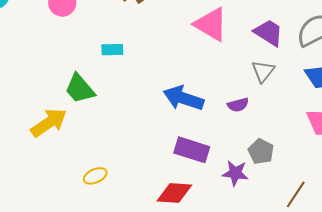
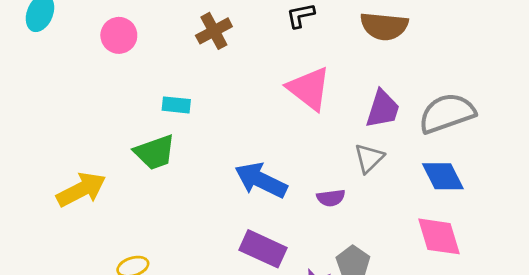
purple trapezoid: (269, 33) -> (383, 109), turned 68
green trapezoid: (80, 89) -> (155, 152), moved, turned -76

